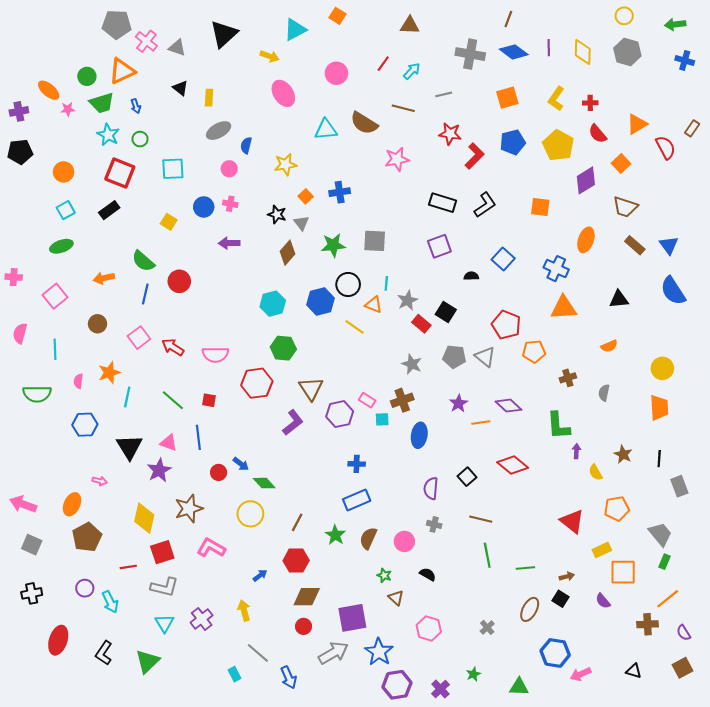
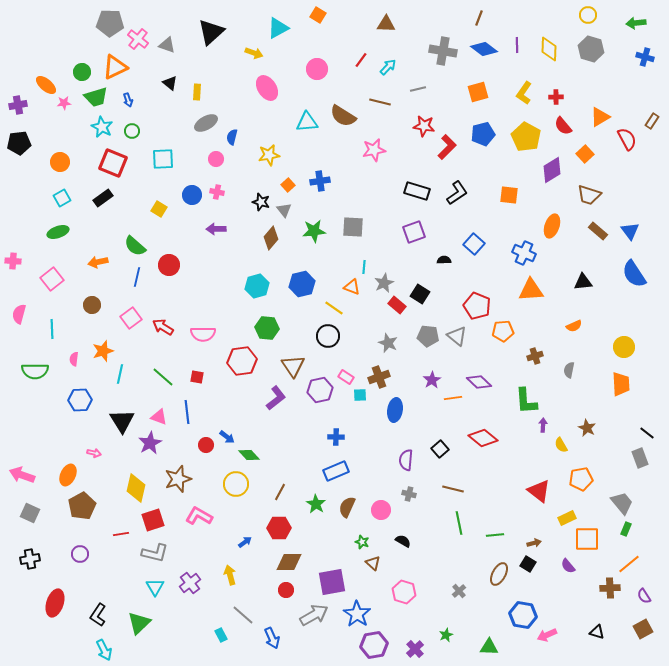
black circle: (348, 284) -> (328, 336), moved
black line: (659, 459) -> (647, 433), moved, turned -56
cyan arrow: (110, 602) -> (104, 650), moved

